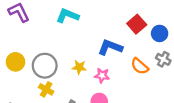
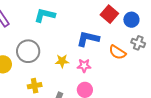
gray circle: (45, 66) -> (28, 51), moved
yellow cross: (46, 89) -> (35, 86), turned -32

